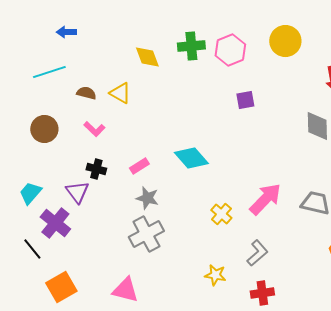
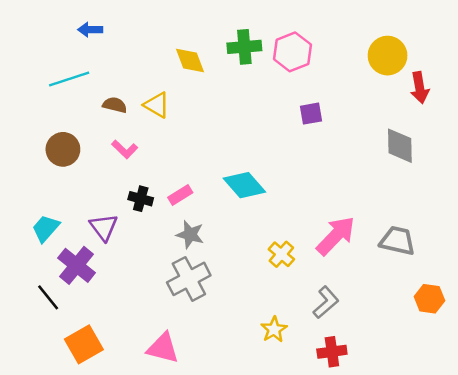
yellow circle: (285, 41) -> (388, 56), moved
black cross: (96, 169) -> (141, 199), moved
yellow star: (215, 275) -> (274, 330), turned 30

